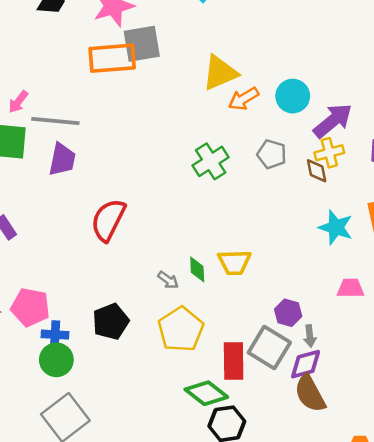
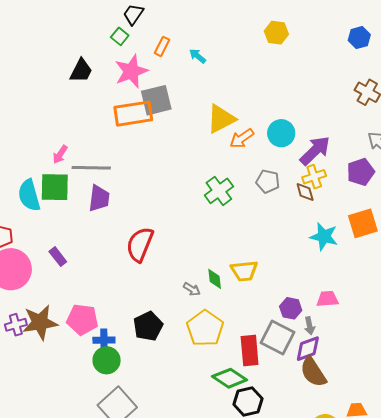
pink trapezoid: (351, 288) -> (327, 299), moved

